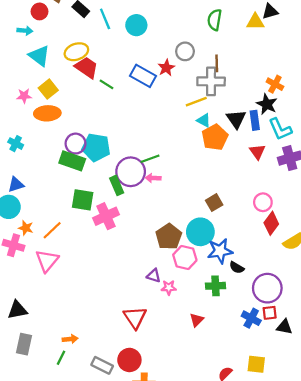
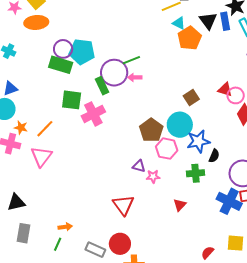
red triangle: (257, 152) -> (225, 90), moved, turned -35
black semicircle: (237, 268) -> (214, 156), turned -96
blue cross: (251, 318) -> (229, 201), size x1.4

